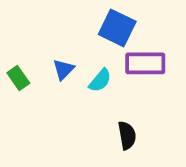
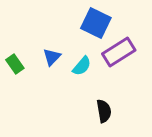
purple rectangle: (145, 63) -> (119, 52), turned -32

